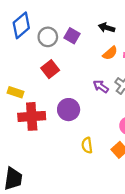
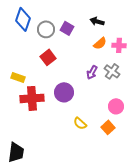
blue diamond: (21, 25) -> (23, 19), turned -30
purple arrow: (101, 86) -> (92, 72), turned -96
yellow semicircle: (87, 145) -> (80, 123), turned -40

